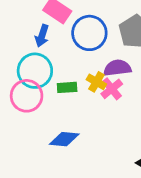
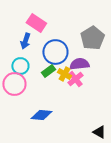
blue circle: (89, 33) -> (55, 52), moved
cyan circle: (35, 71) -> (20, 66), size x0.7
green rectangle: (67, 87) -> (48, 71), moved, turned -32

